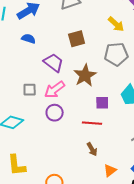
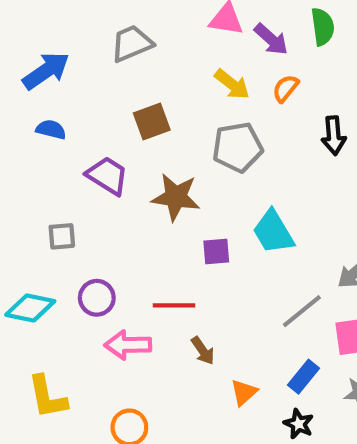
brown star: (85, 75) -> (176, 197), turned -30
pink arrow: (55, 90) -> (128, 345), moved, turned 40
purple circle: (55, 113) -> (97, 298), moved
red line: (92, 123) -> (174, 305), moved

